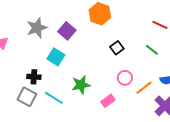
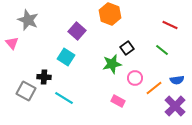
gray star: (37, 28) -> (28, 20), moved, turned -30
green star: (81, 85) -> (112, 64), moved
gray square: (27, 97) -> (26, 91), moved
pink rectangle: (108, 101) -> (118, 101), turned 64

